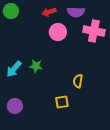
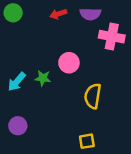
pink circle: (58, 32) -> (69, 63), moved
yellow semicircle: (78, 81) -> (93, 96), size x1.5
yellow square: (62, 102) -> (87, 141), moved

